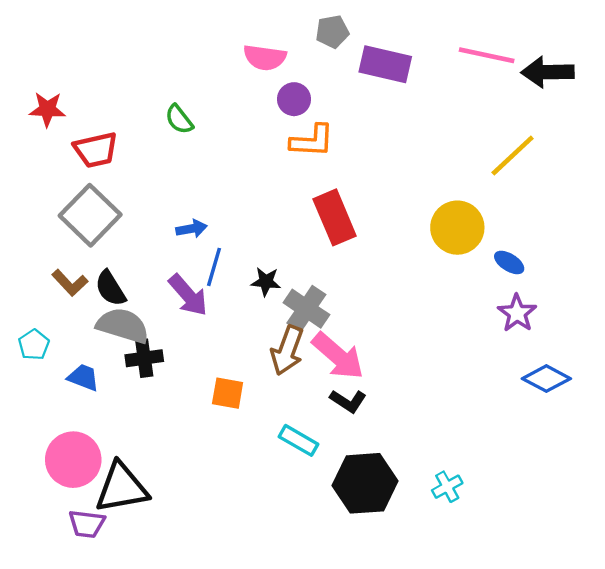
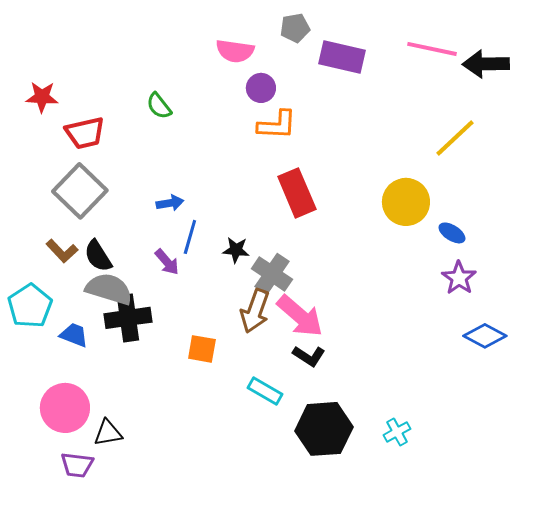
purple arrow: (188, 295) -> (167, 262), size x0.7
cyan pentagon: (34, 345) -> (30, 306), size x1.6
black cross: (144, 358) -> (128, 318), size x1.4
black triangle: (122, 488) -> (108, 433), size x0.6

